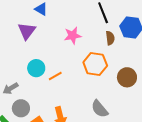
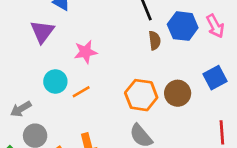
pink star: (73, 36) -> (86, 52), moved
orange hexagon: (95, 64) -> (141, 95), moved

